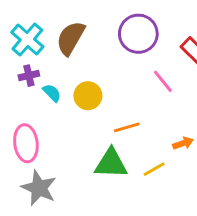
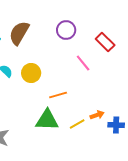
purple circle: (138, 34) -> (66, 30), size x0.7
orange arrow: (183, 143) -> (97, 115), moved

